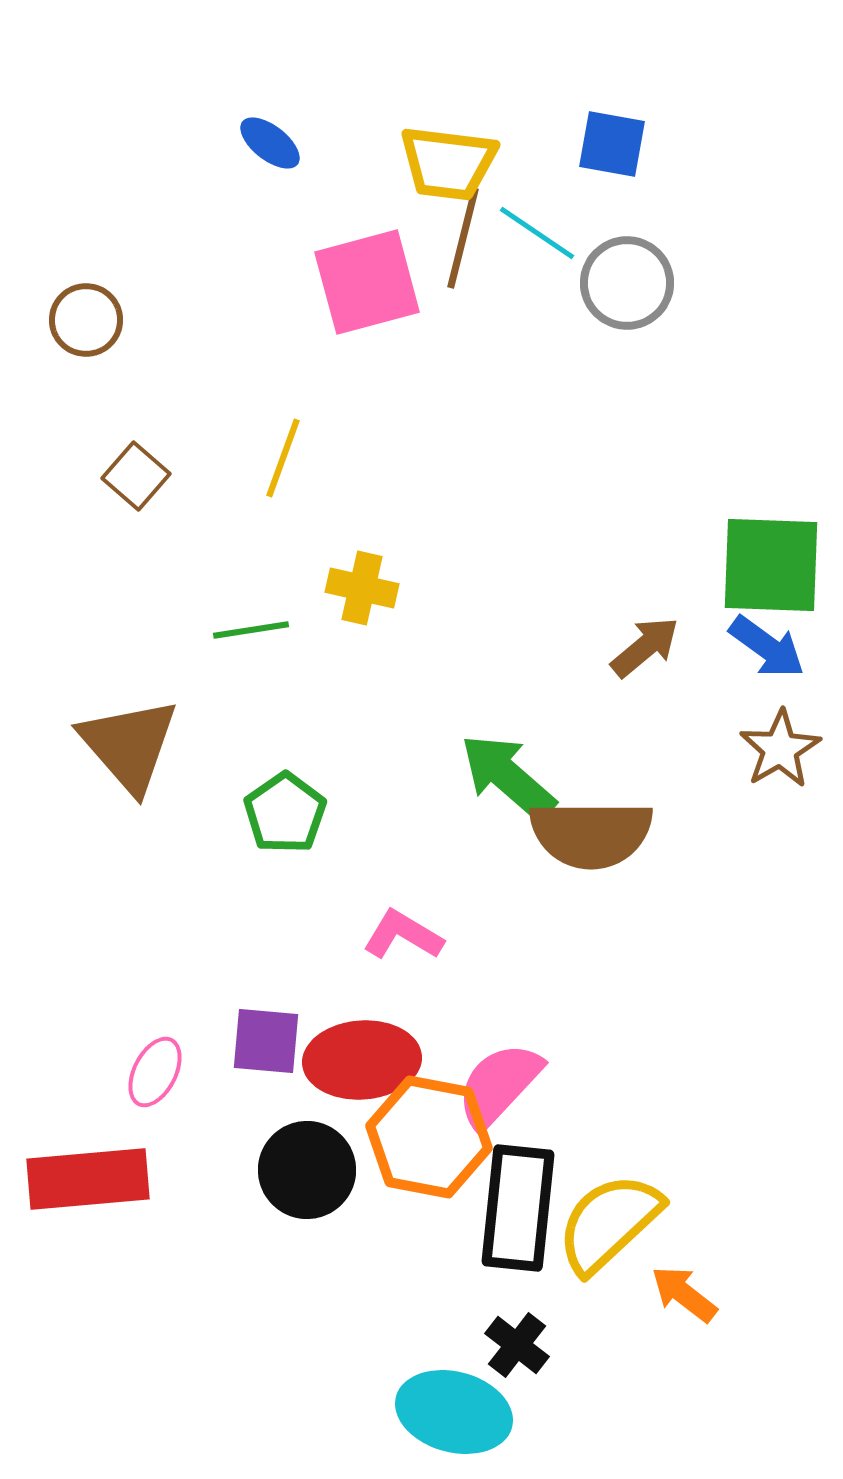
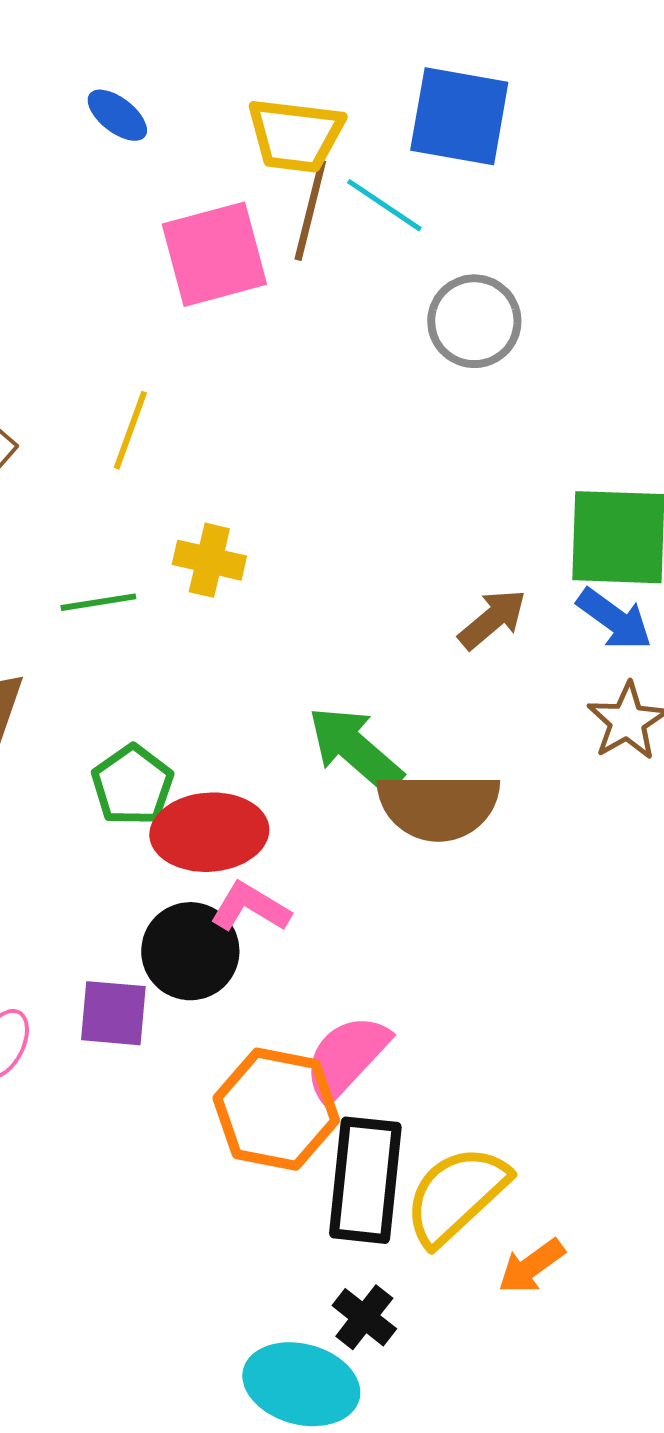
blue square: (612, 144) -> (459, 116), size x1.5
gray circle: (627, 283) -> (474, 321), moved
red ellipse: (362, 1060) -> (209, 832), moved
black circle: (307, 1170) -> (190, 951), moved
orange arrow: (684, 1294) -> (531, 1266), turned -74

